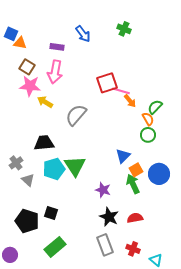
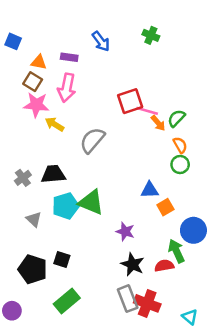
orange triangle: (20, 43) -> (39, 62), moved
green semicircle: (155, 107) -> (176, 118), moved
blue triangle: (123, 156) -> (150, 190), turned 42
gray cross: (16, 163) -> (23, 178), moved
green triangle: (75, 166) -> (91, 202), turned -35
blue circle: (159, 174) -> (193, 230), moved
green arrow: (133, 184) -> (176, 251), moved
red cross: (133, 249) -> (147, 303), moved, size x1.5

